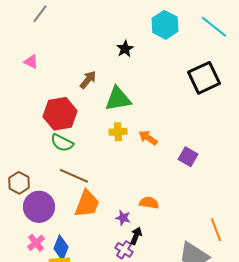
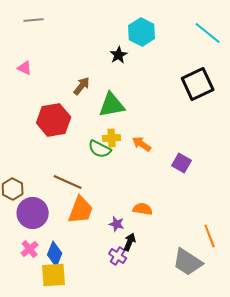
gray line: (40, 14) -> (34, 20), turned 48
cyan hexagon: (165, 25) -> (142, 32), moved
green semicircle: (62, 143) -> (100, 149), moved

